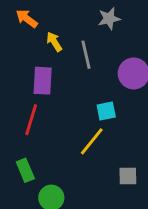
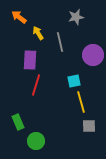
red line: (31, 120) -> (36, 85), moved
yellow line: (92, 141) -> (81, 102), moved, turned -55

